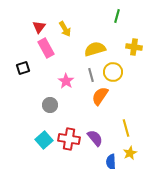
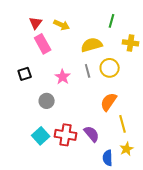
green line: (117, 16) -> (112, 21), moved
yellow arrow: (65, 29) -> (62, 25), turned -35
black square: (23, 68) -> (25, 74), moved
orange semicircle: (100, 96) -> (109, 102), moved

